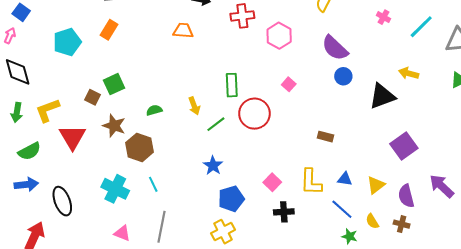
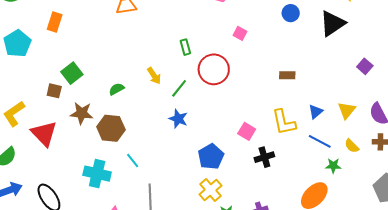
green rectangle: (232, 85) -> (185, 47), size x0.7
purple square: (404, 146) -> (365, 66), size x0.6
blue star: (213, 166) -> (178, 119), moved
blue triangle: (345, 179) -> (316, 112), turned -35

